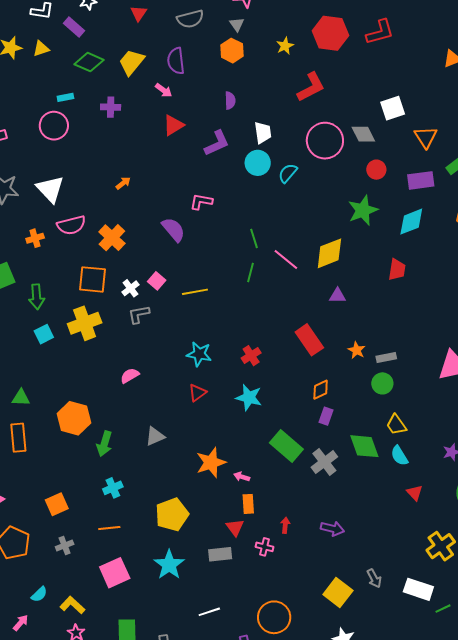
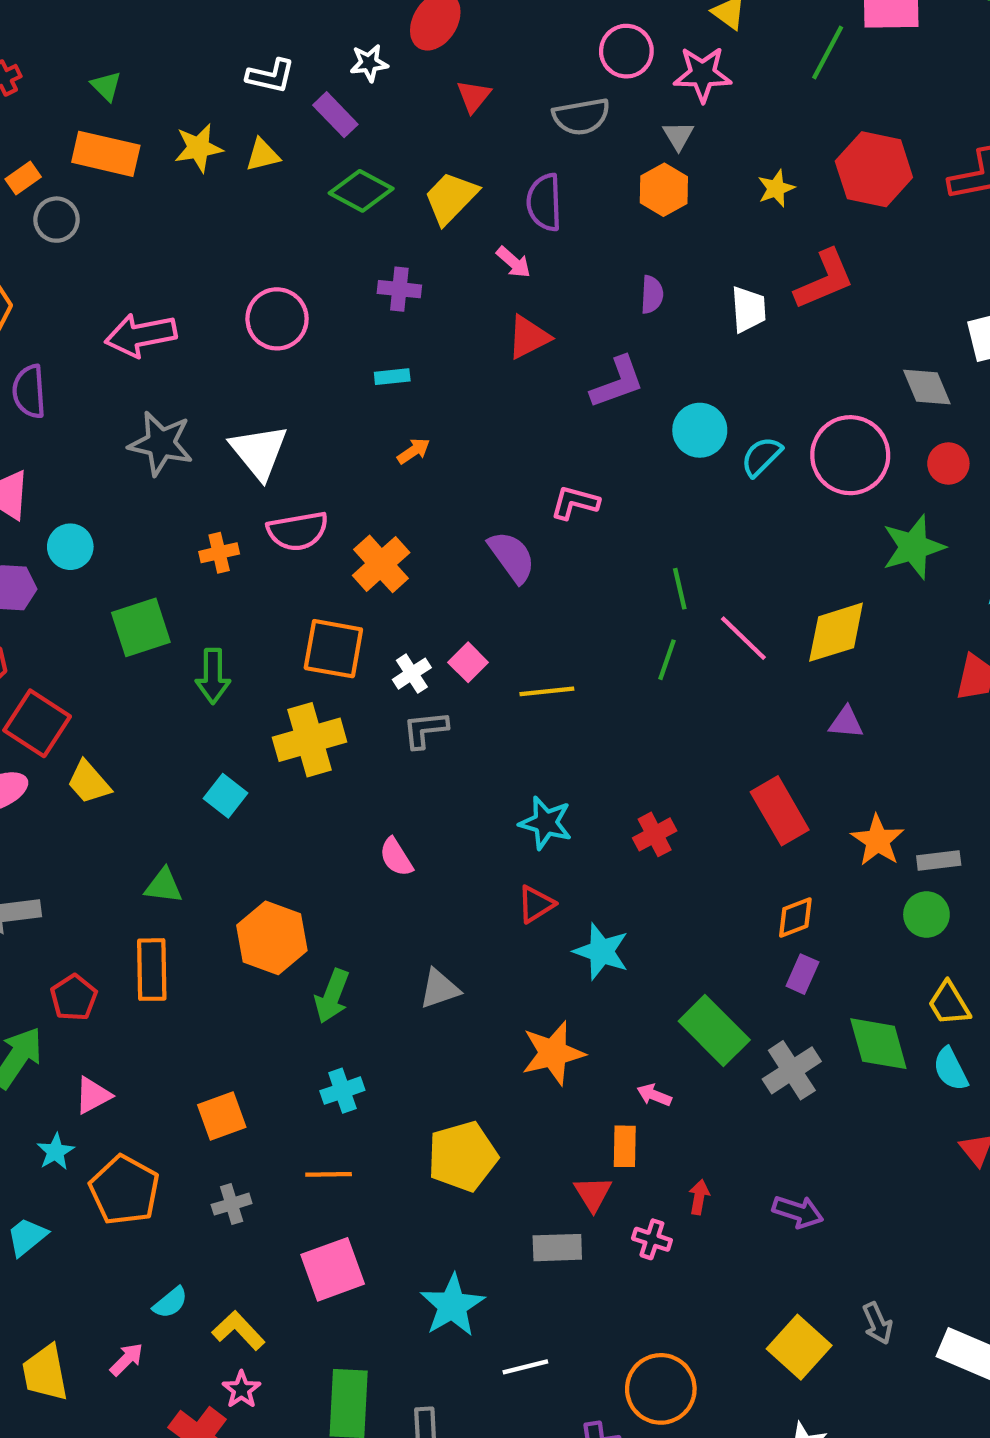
cyan rectangle: (65, 97) -> (392, 377), moved
white trapezoid: (263, 133) -> (749, 309), moved
pink circle: (325, 141) -> (850, 455), moved
cyan square: (44, 334) -> (226, 796), moved, turned -30
orange star: (357, 350) -> (878, 840), size x1.4
pink semicircle: (130, 376) -> (396, 857), turned -96
cyan star: (249, 397) -> (601, 951), moved
pink arrow: (242, 477) -> (654, 1095), moved
cyan star: (169, 565) -> (452, 1305), moved

